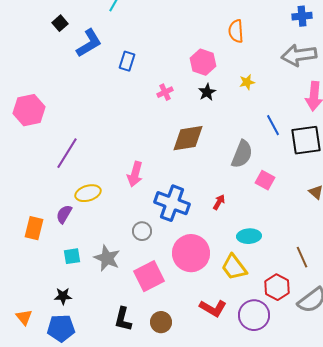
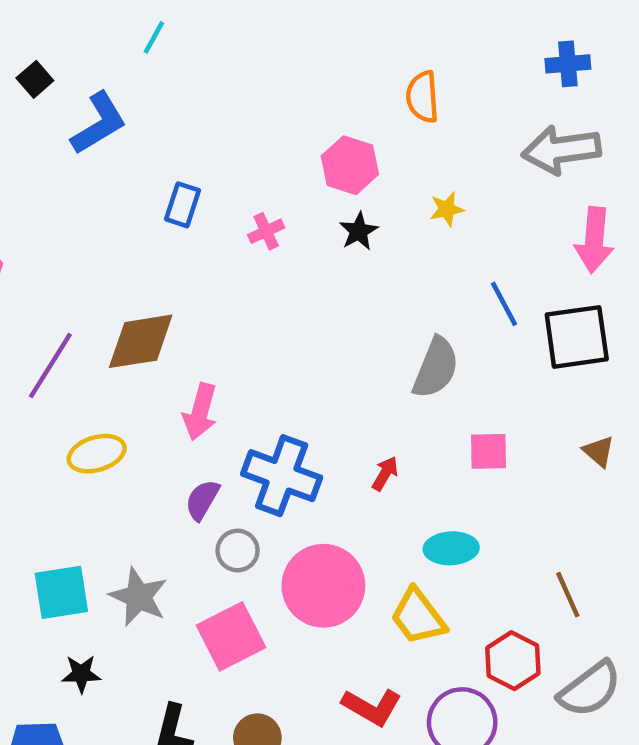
blue rectangle: (127, 61) -> (182, 205), moved
brown diamond: (188, 138) -> (141, 341), moved
pink square: (265, 180) -> (489, 451), moved, turned -30
purple semicircle: (64, 214) -> (202, 500), moved
gray circle: (142, 231) -> (238, 551), moved
cyan square: (72, 256) -> (61, 592), size x1.5
black star: (63, 296) -> (81, 674), moved

